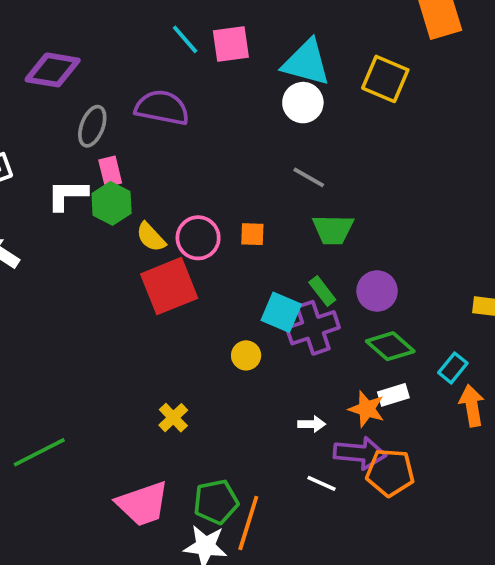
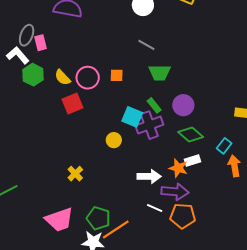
gray ellipse: (92, 126) -> (27, 35), moved
white L-shape: (67, 195) -> (18, 55), turned 50
green hexagon: (112, 203) -> (33, 75), moved
red square: (169, 286) -> (72, 103), size x0.7
white arrow: (312, 424) -> (149, 176), size x1.6
orange pentagon: (390, 473) -> (183, 216), moved
green pentagon: (216, 502) -> (98, 218), turned 30
orange line: (248, 523) -> (116, 229), turned 40

